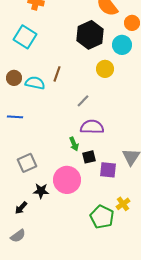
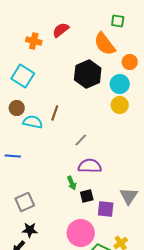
yellow circle: (105, 69) -> (120, 105), moved
brown circle: (14, 78) -> (17, 108), moved
pink circle: (67, 180) -> (81, 233), moved
black star: (41, 191) -> (30, 230), moved

